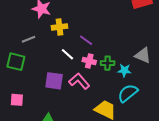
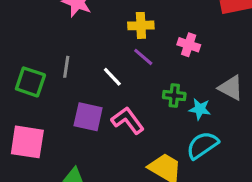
yellow cross: (59, 27) -> (141, 25), moved
gray line: (29, 39) -> (66, 67), moved, turned -64
pink cross: (89, 61) -> (189, 45), moved
pink square: (17, 100) -> (27, 142), size x1.6

